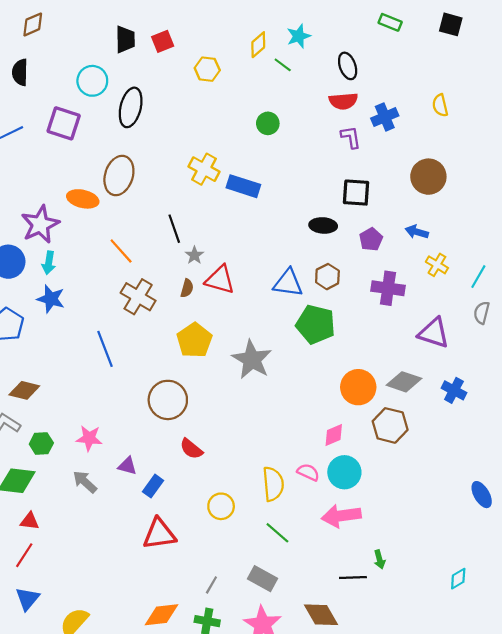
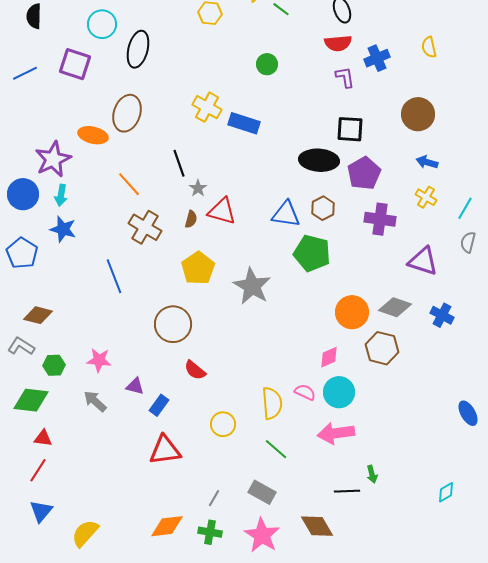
black ellipse: (323, 225) -> (319, 160), size x1.5
blue arrow: (417, 232) -> (427, 162), moved
purple pentagon: (371, 239) -> (364, 173), size x1.5

